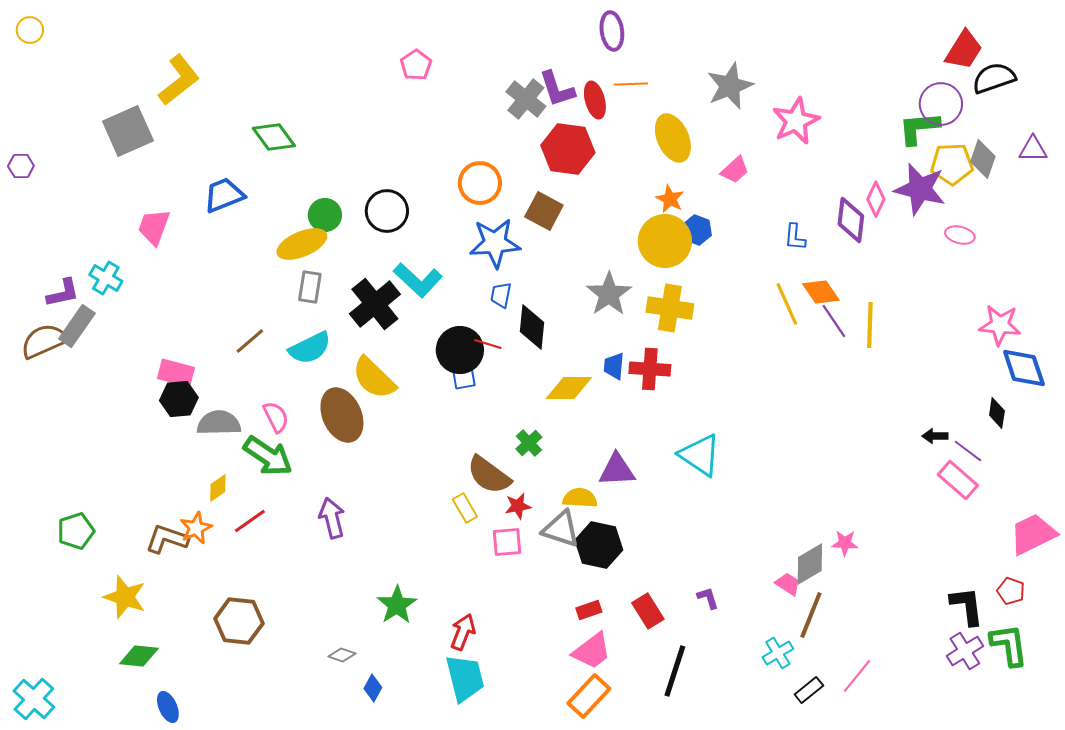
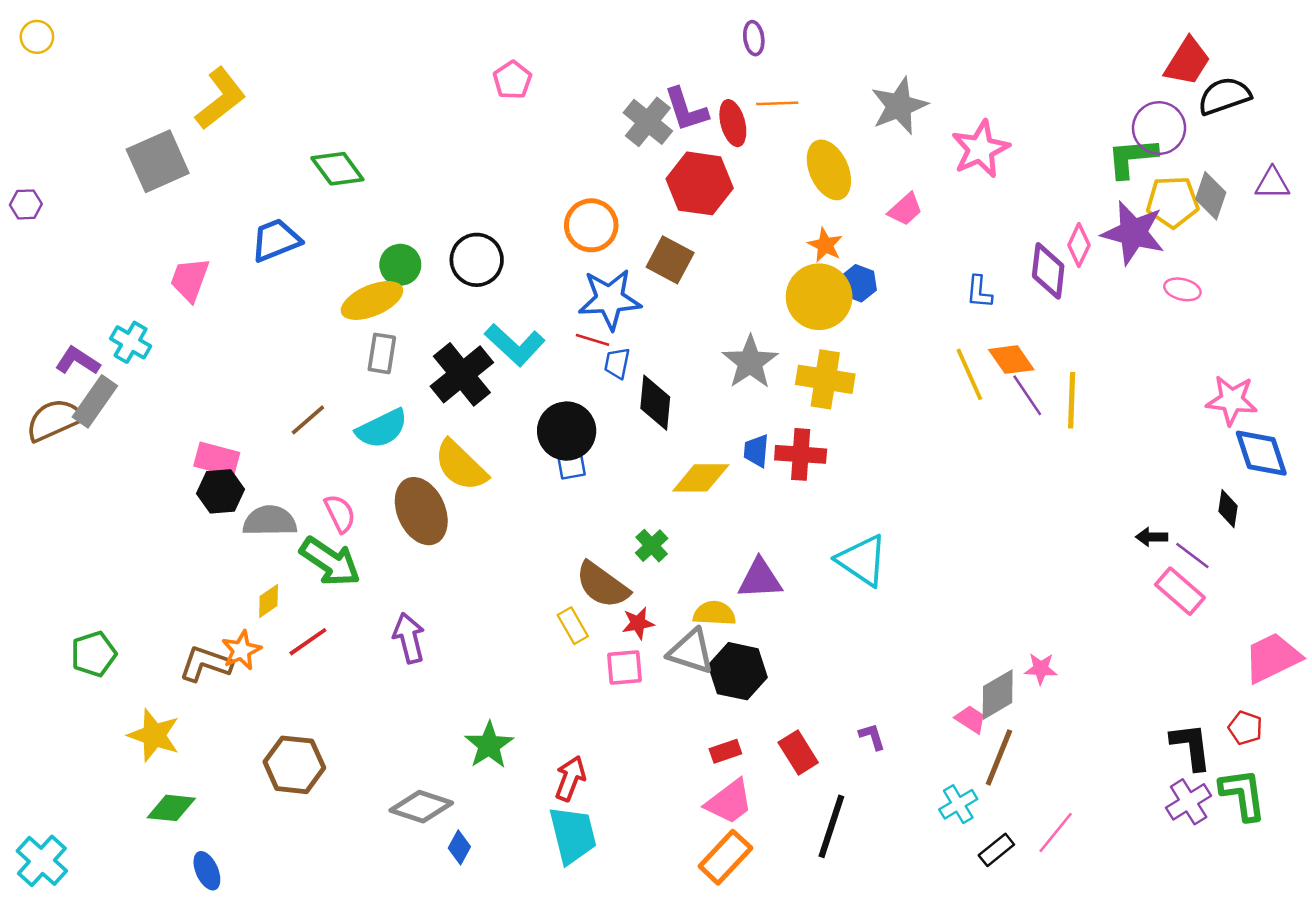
purple ellipse: (612, 31) -> (754, 38), size x0.7
purple L-shape: (63, 293) -> (78, 361), turned -135
red line: (488, 344) -> (592, 340), moved
gray diamond: (342, 655) -> (421, 807), size x1.8

